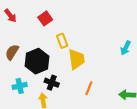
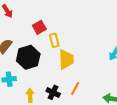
red square: (45, 18) -> (39, 27), moved
black cross: (52, 83) -> (53, 92), moved

